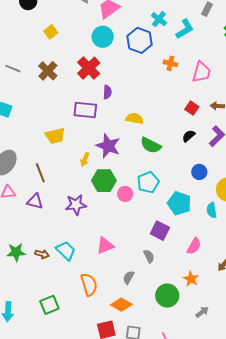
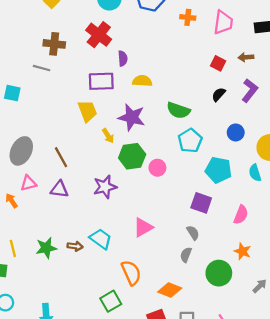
gray line: (13, 69) -> (42, 68), moved
brown cross: (48, 71) -> (54, 44), turned -30
yellow semicircle: (135, 119) -> (142, 81), moved
yellow trapezoid: (55, 136) -> (87, 111), moved, turned -90
yellow arrow: (85, 159) -> (108, 136), turned -48
cyan pentagon: (148, 182) -> (190, 141), moved
gray semicircle: (129, 277) -> (186, 255), moved
green square: (49, 305) -> (111, 301), moved

